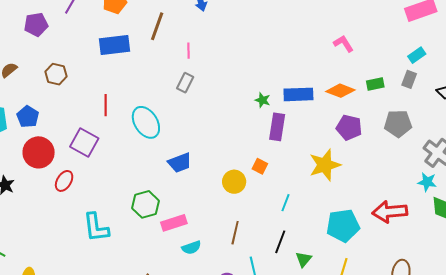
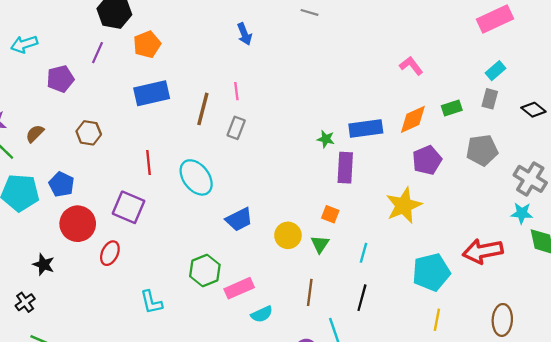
brown line: (157, 26) -> (203, 109), moved
orange diamond: (340, 91) -> (413, 119), turned -40
purple pentagon: (349, 127) -> (427, 160), turned -30
yellow circle: (234, 182) -> (288, 235), moved
cyan L-shape: (96, 227) -> (151, 302), size x0.7
green triangle: (304, 259) -> (320, 244), moved

